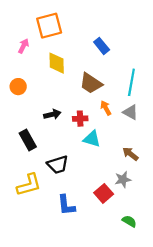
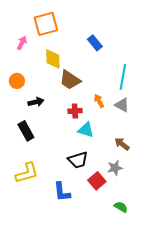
brown trapezoid: (91, 83) -> (70, 80), moved
black arrow: (52, 114) -> (36, 102), moved
black trapezoid: (58, 165) -> (78, 160), moved

